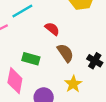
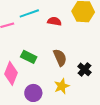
red semicircle: (52, 29) -> (54, 21), moved, turned -40

